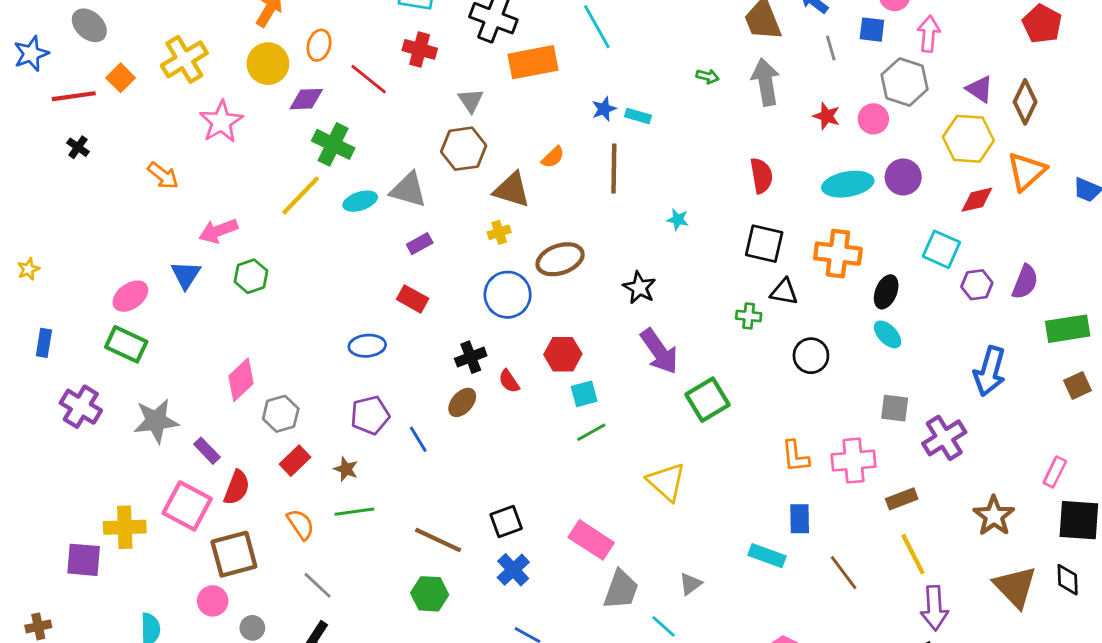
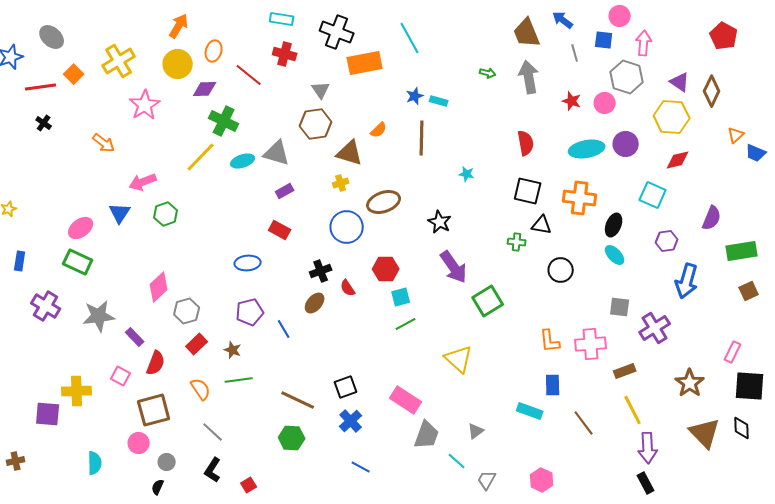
orange triangle: (1026, 171) -> (736, 135), moved, size x0.6
purple hexagon: (977, 285) -> (667, 241), moved
pink square: (187, 506) -> (121, 376), size x0.6

